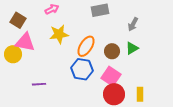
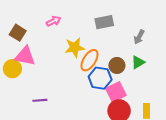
yellow star: (59, 34) -> (75, 48), moved
blue hexagon: (82, 69) -> (100, 78), moved
pink square: (111, 76) -> (116, 92), turned 30

